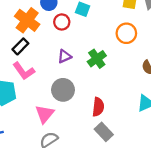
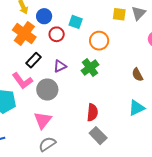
orange circle: (126, 33) -> (99, 41), moved
black rectangle: (20, 46) -> (33, 60), moved
gray circle: (63, 90) -> (47, 90), moved

